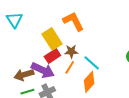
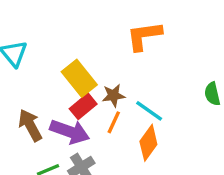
orange L-shape: (73, 21) -> (144, 36), moved, turned -65
brown arrow: (24, 75) -> (30, 125), moved, turned 84

